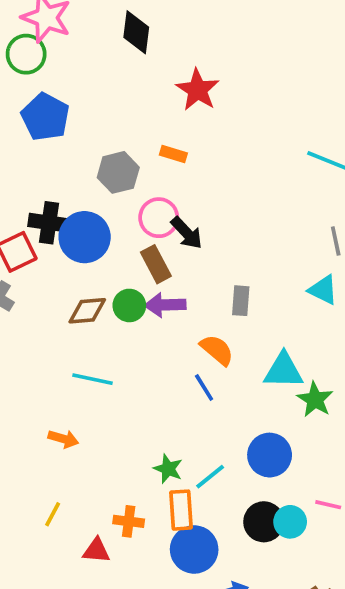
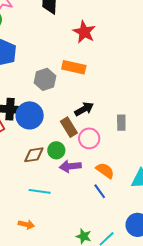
orange rectangle: (173, 154) -> (74, 67), size x1.6
pink circle: (159, 218) -> (89, 138), moved
black arrow: (187, 233) -> (84, 109), turned -72
gray rectangle: (241, 301) -> (121, 123), moved
purple arrow: (165, 305) -> (70, 166), moved

